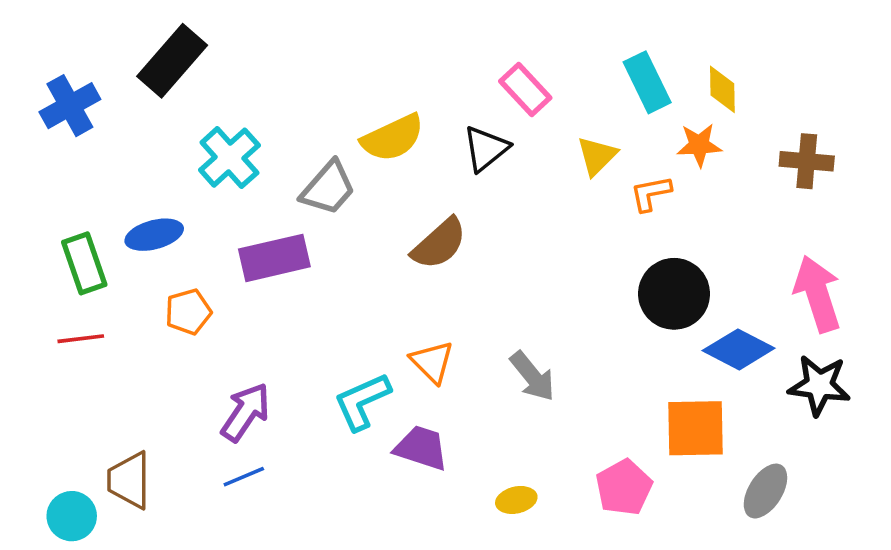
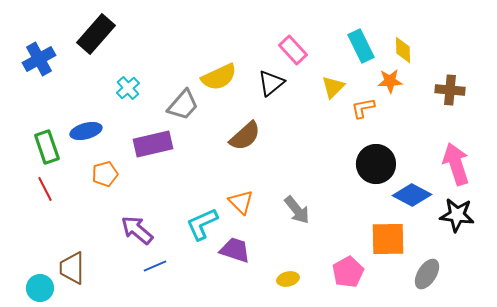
cyan cross: (229, 158) -> (128, 88), size x0.7
red line: (81, 339) -> (45, 189), turned 70
purple arrow: (246, 412) -> (137, 230), turned -84
blue line: (244, 477) -> (155, 266), moved

